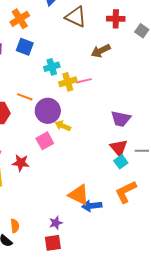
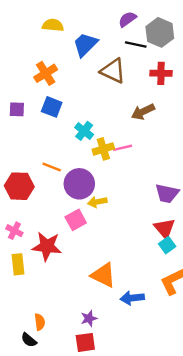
cyan cross: (52, 67) -> (84, 131), turned -35
yellow arrow: (63, 126) -> (97, 202), turned -35
red star: (21, 163) -> (47, 246), size x1.4
orange triangle: (79, 195) -> (103, 275), moved

